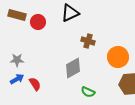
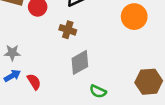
brown cross: (88, 41) -> (68, 30), moved
orange circle: (118, 57) -> (134, 17), moved

